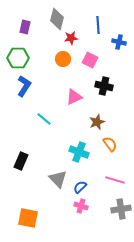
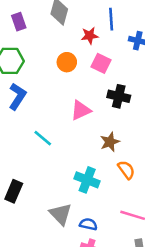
purple rectangle: (25, 27) -> (19, 22), turned -32
red star: (71, 38) -> (90, 36), moved
blue semicircle: (80, 187) -> (88, 224), turned 56

